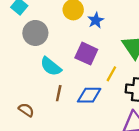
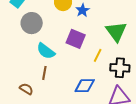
brown line: (59, 93) -> (44, 73), moved
blue diamond: (89, 95) -> (85, 86), moved

